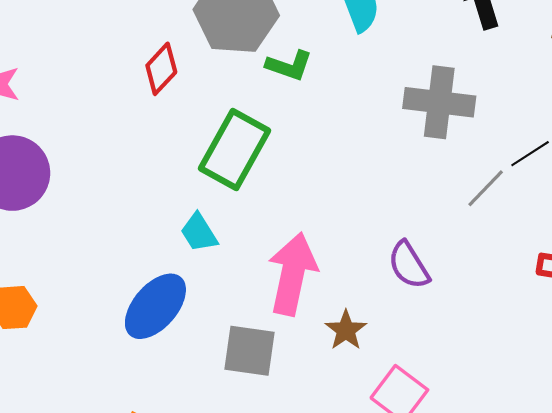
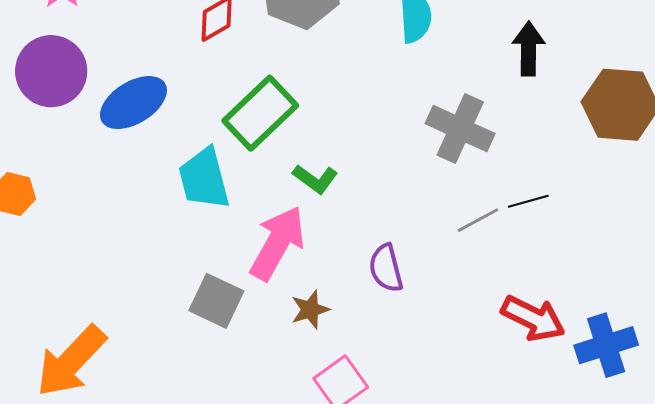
green L-shape: (289, 66) -> (315, 179), moved
cyan trapezoid: (199, 233) -> (204, 179), size x1.6
blue ellipse: (155, 306) -> (133, 103), moved

